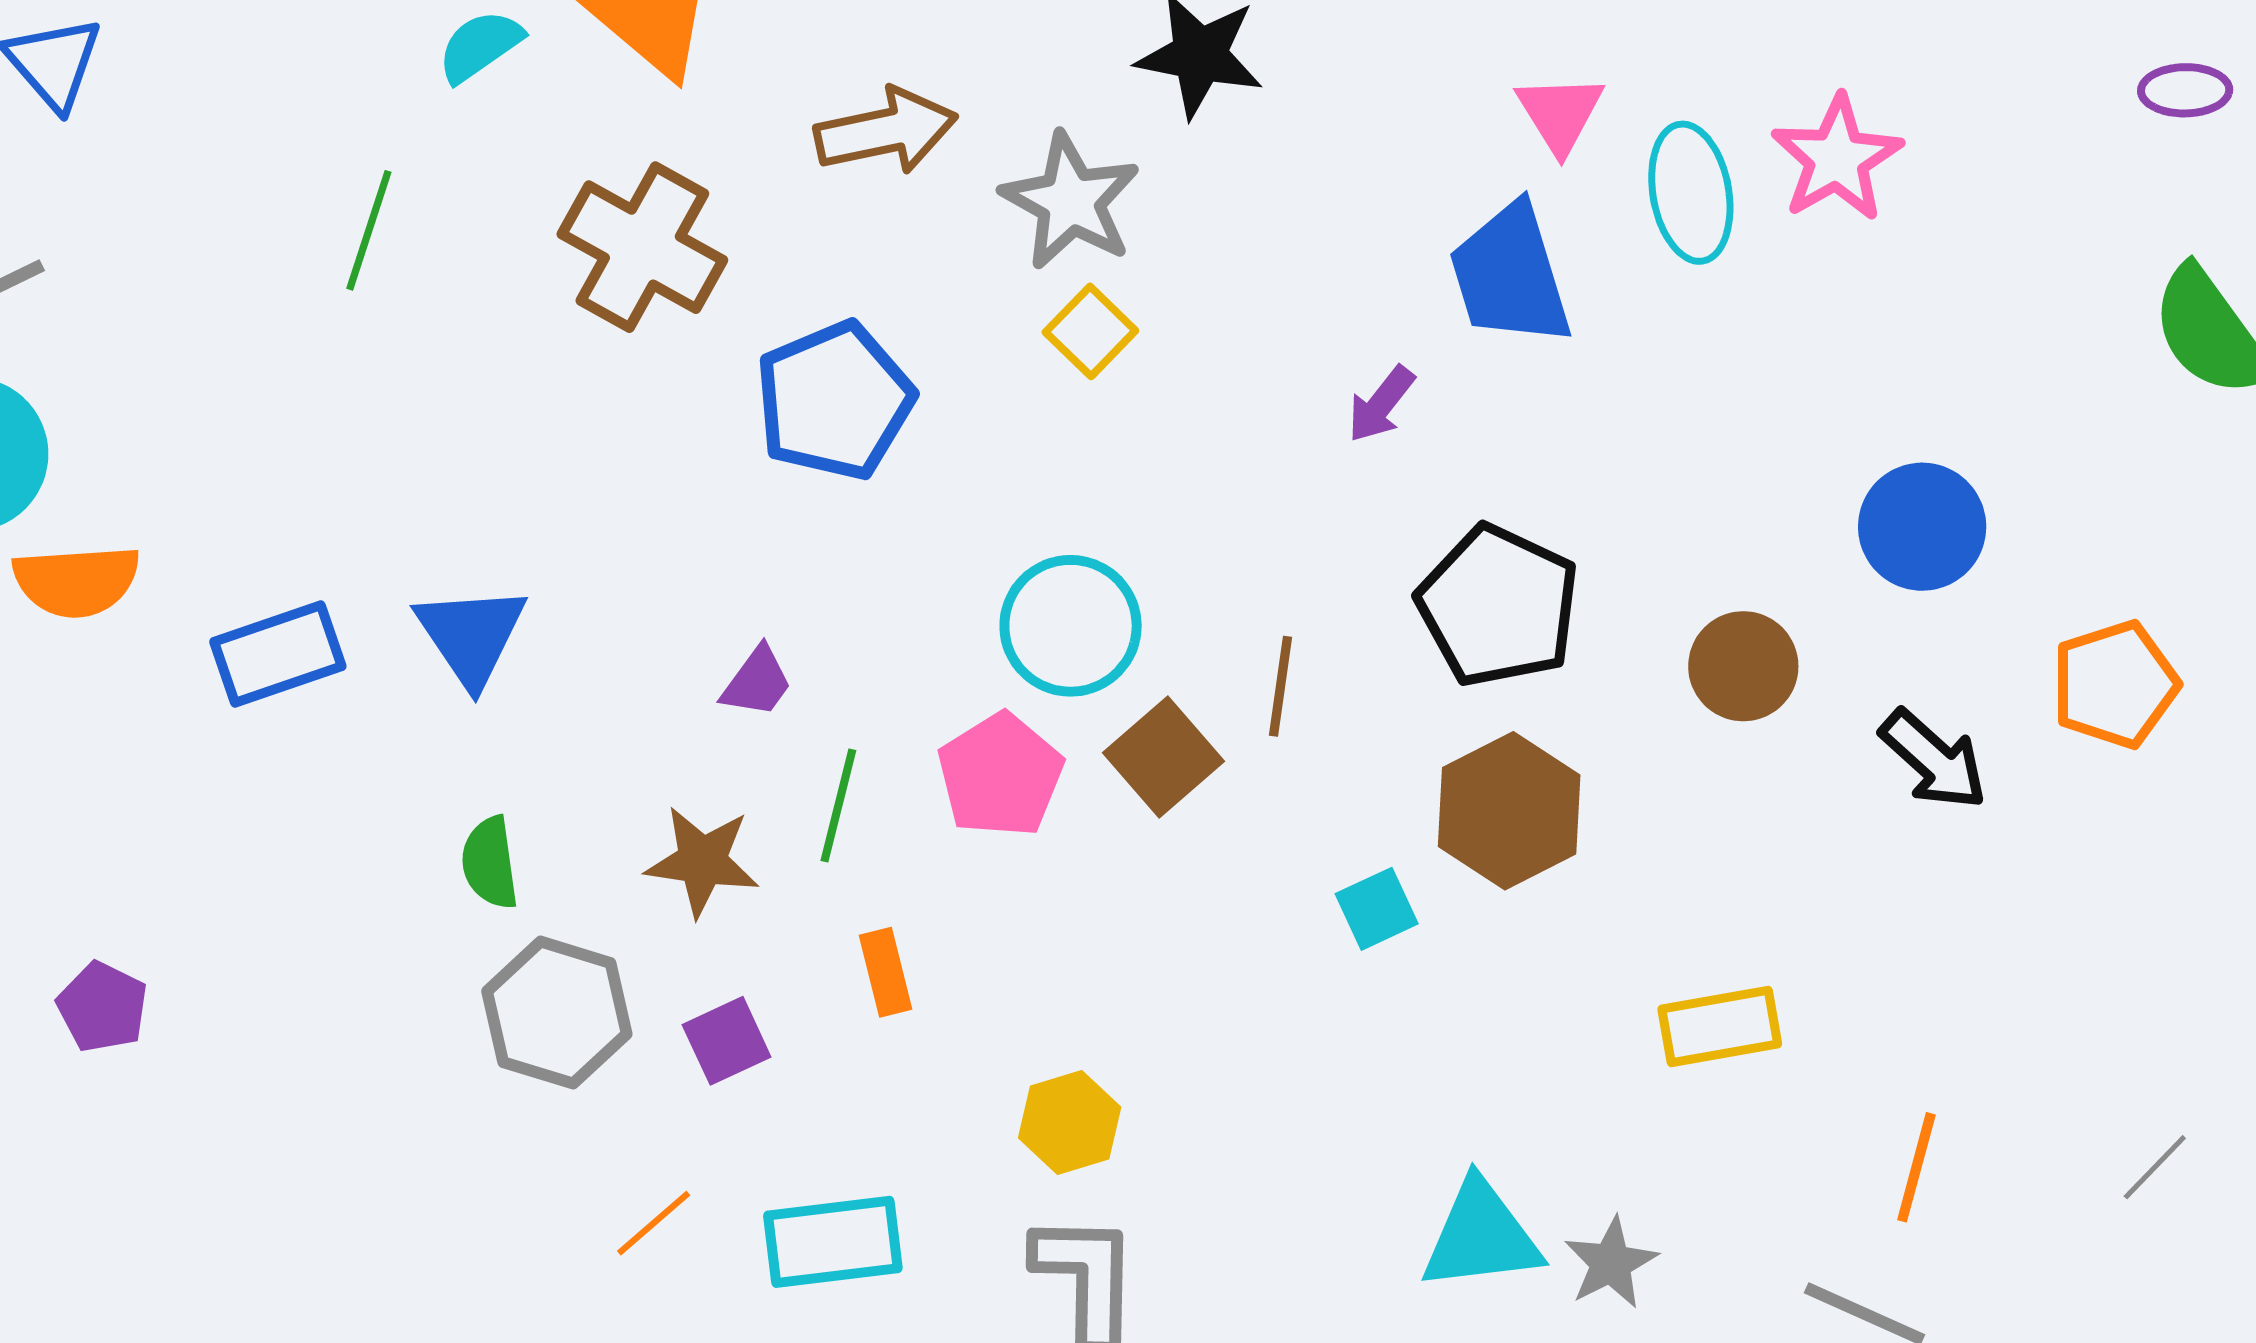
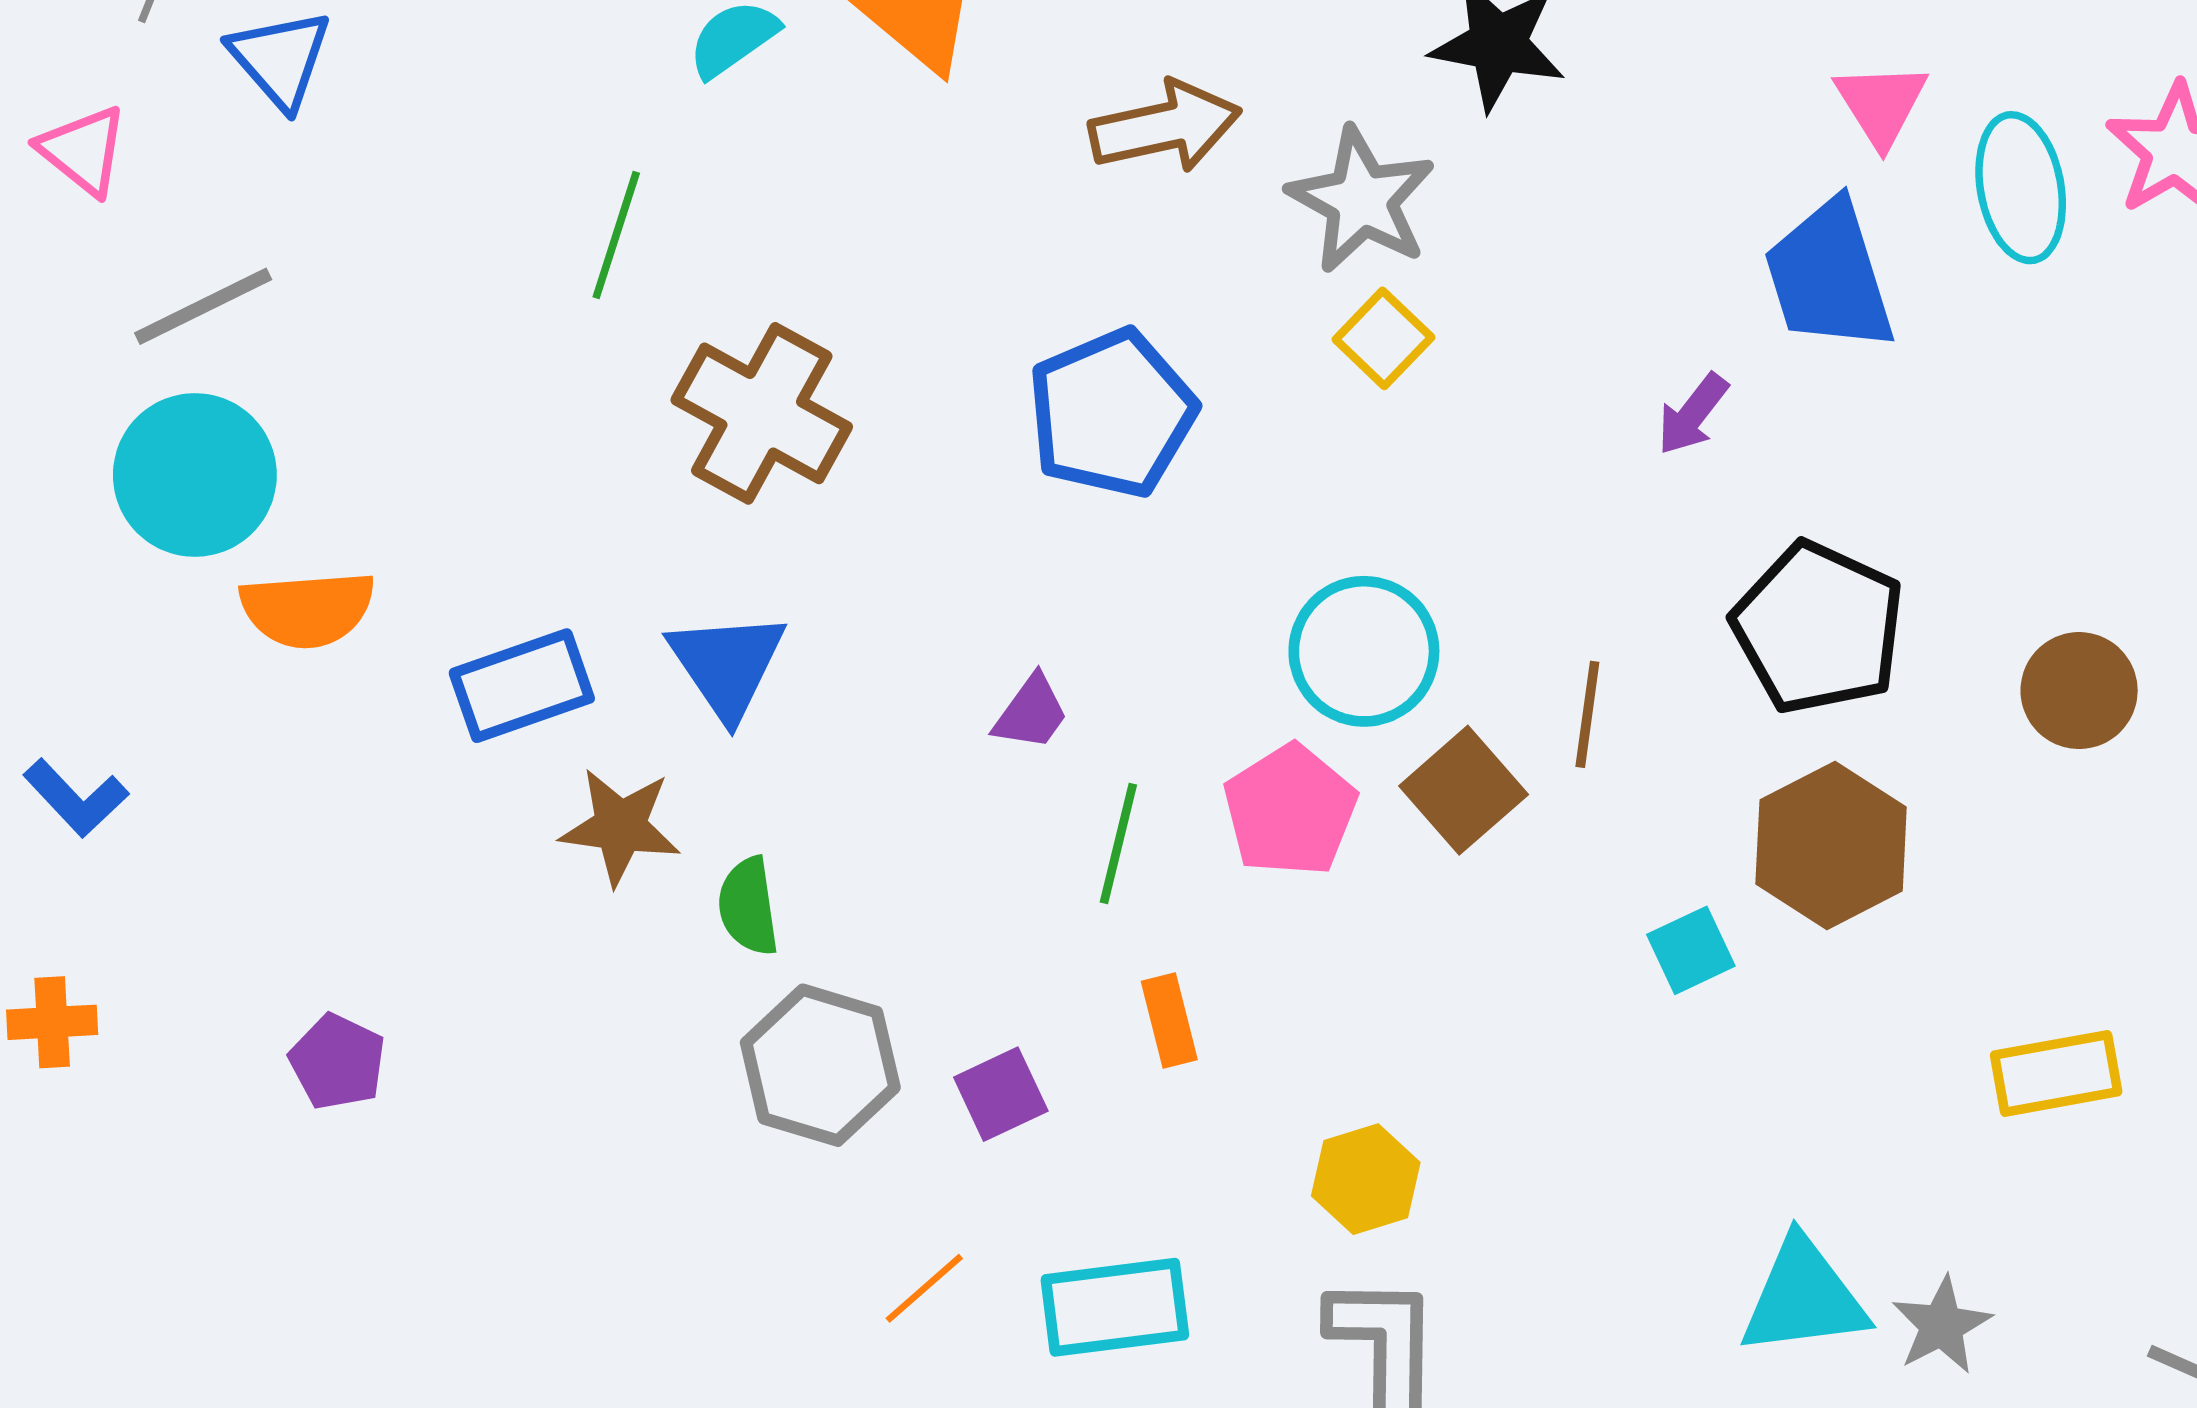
brown cross: (642, 247) -> (762, 413), moved
brown star: (702, 861) -> (620, 827), moved

